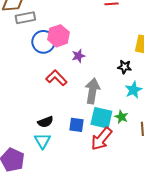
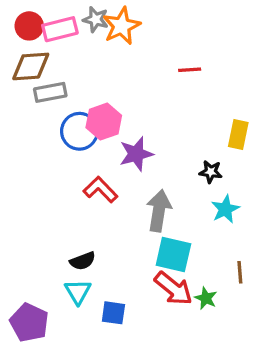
purple star: (78, 56) -> (136, 154), size x1.5
green star: (121, 117) -> (206, 298), moved
blue square: (76, 125) -> (113, 313), moved
red arrow: (101, 139) -> (173, 288), turned -90

